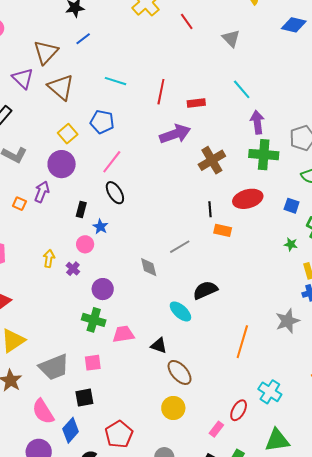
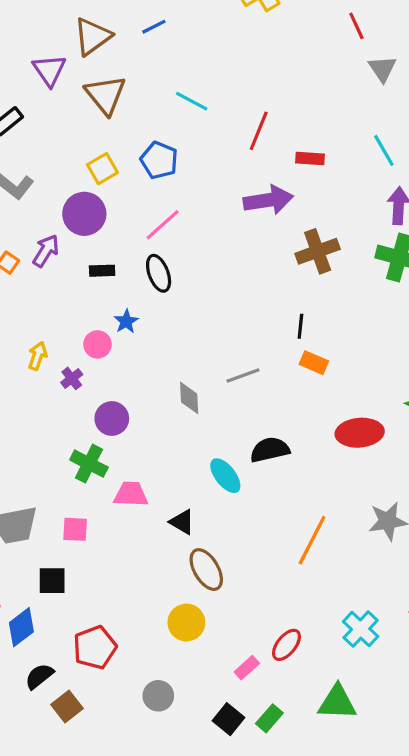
red line: (187, 21) -> (356, 26), moved
red ellipse: (248, 199) -> (360, 433), moved
black rectangle: (81, 209) -> (102, 271), moved, turned 63
cyan cross: (270, 392) -> (361, 629), moved

